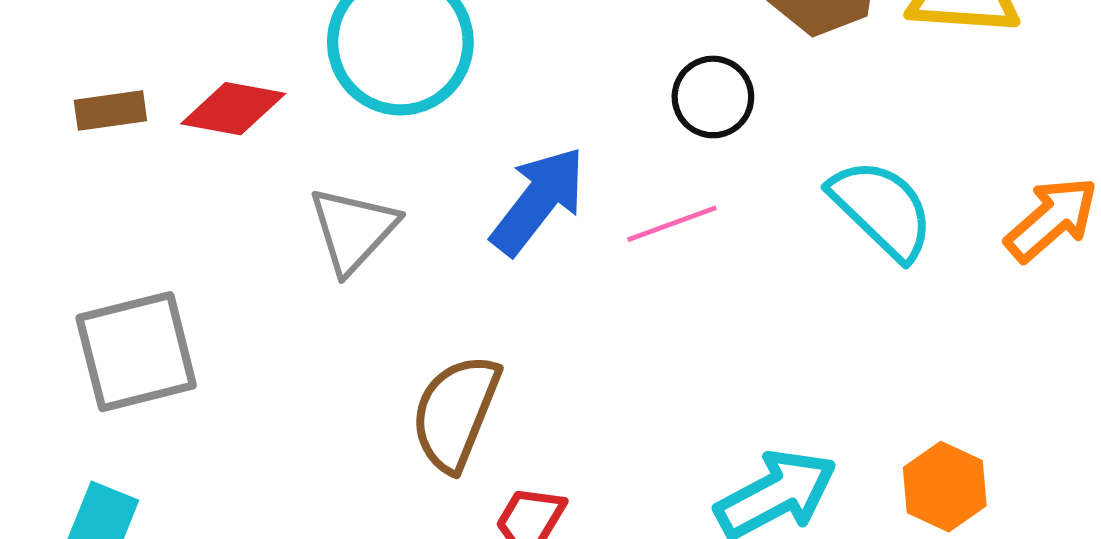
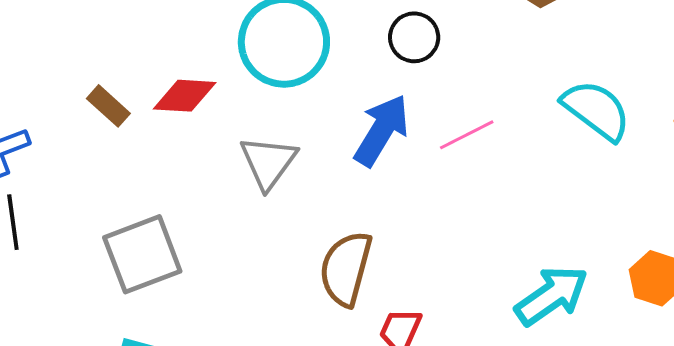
black circle: (713, 97) -> (414, 37), moved
brown rectangle: (110, 110) -> (108, 106), turned 57

